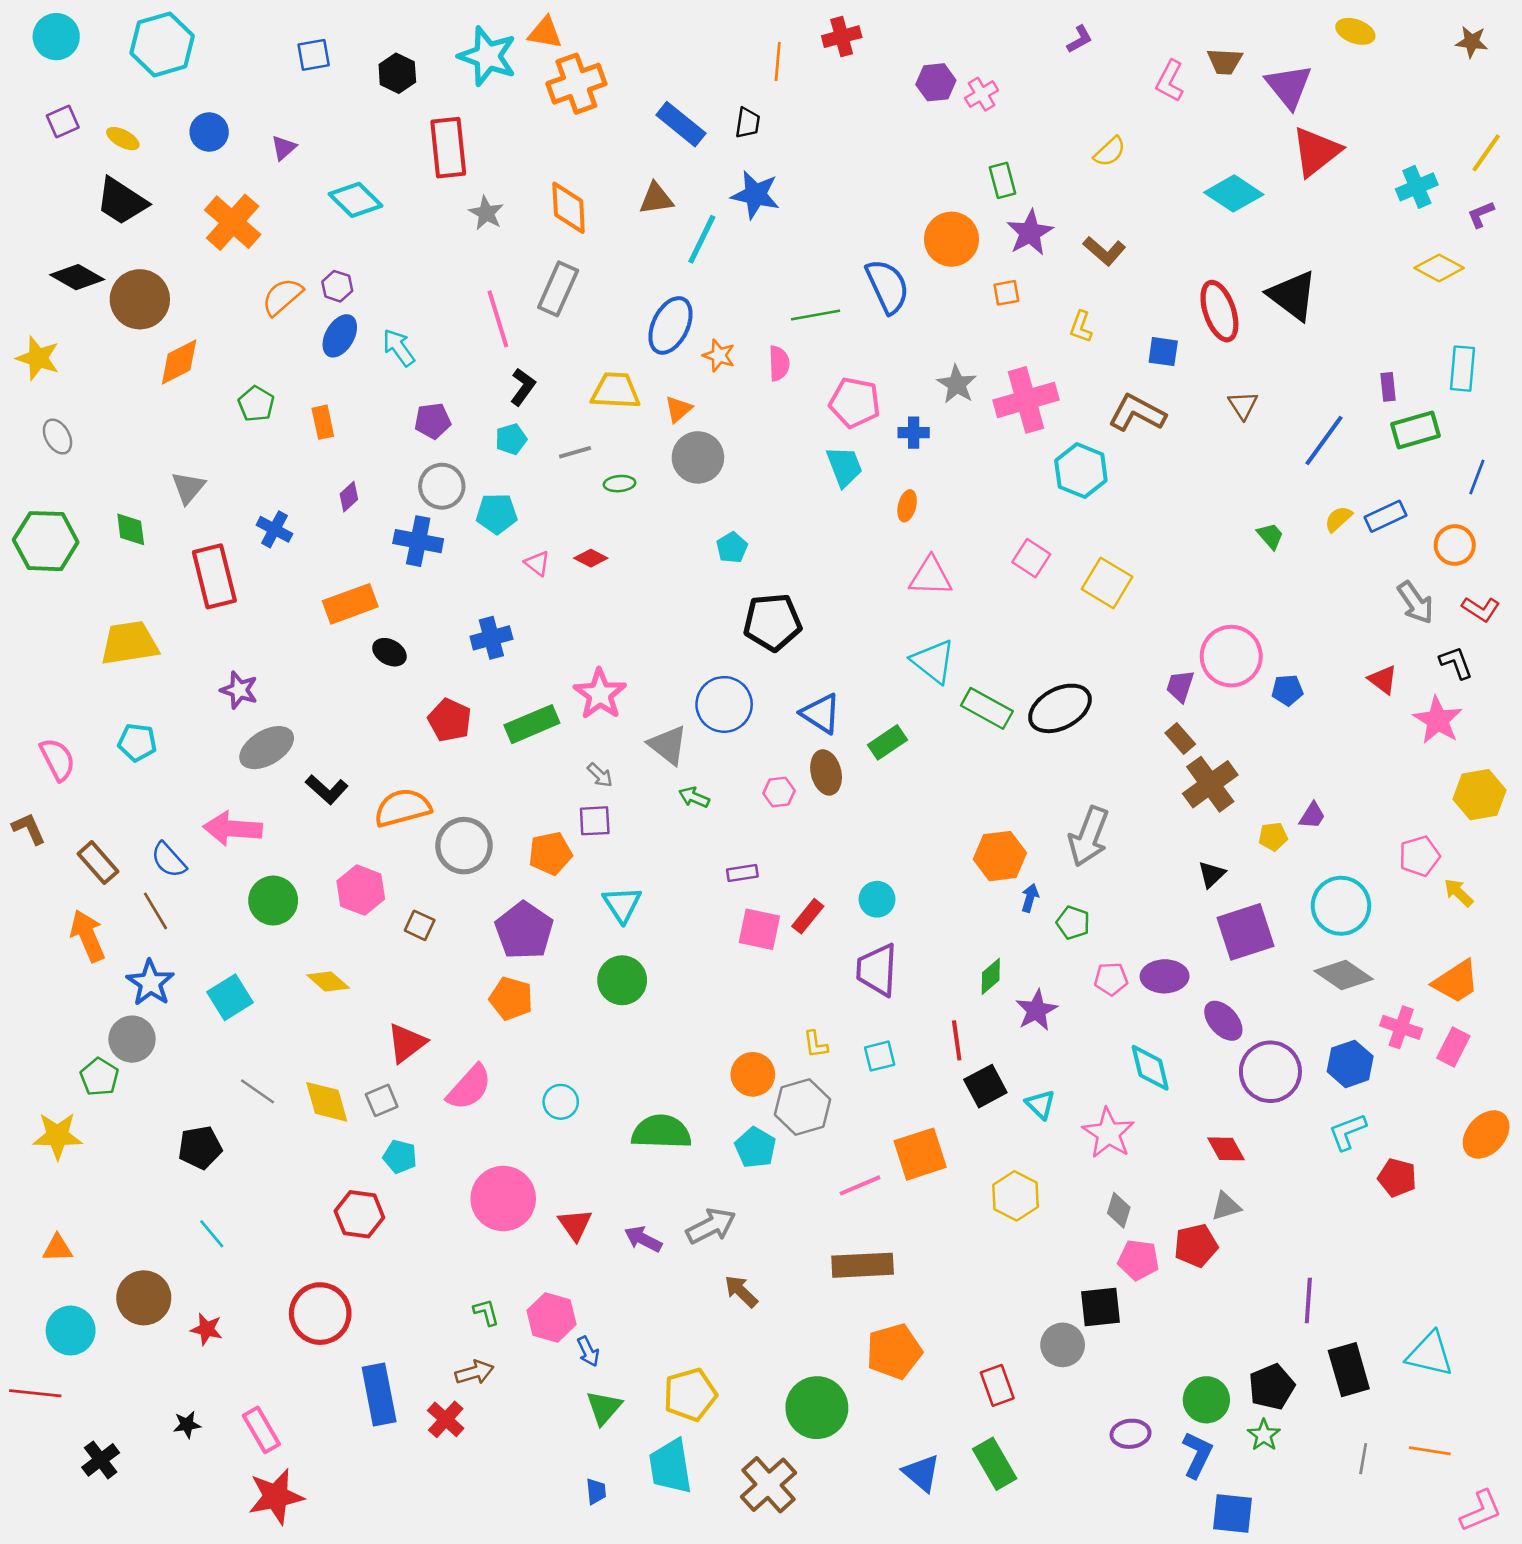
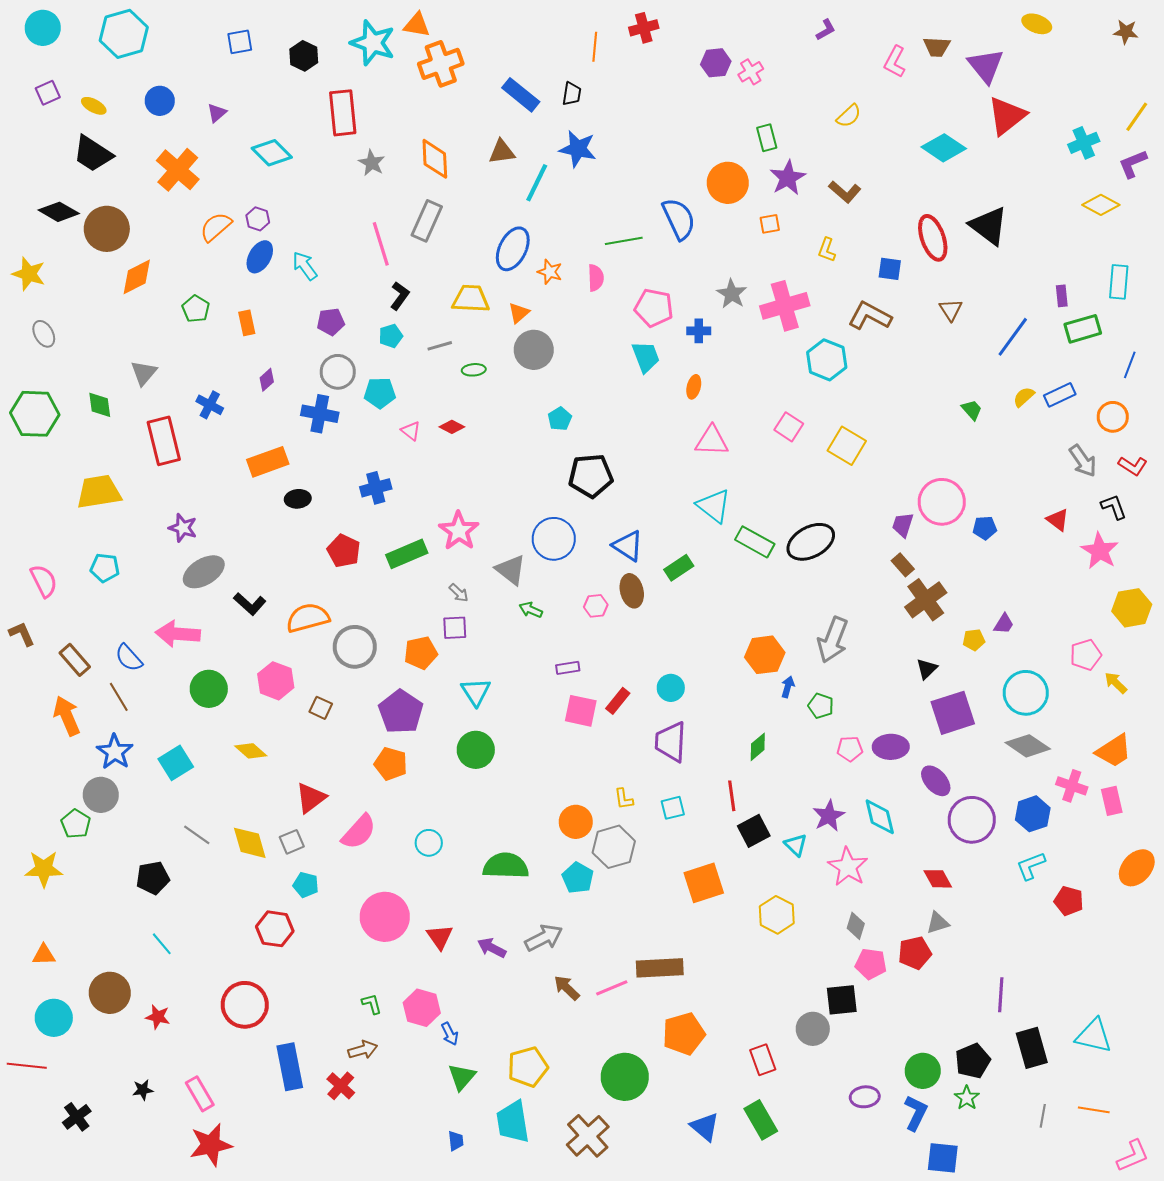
purple L-shape: (1481, 214) -> (1133, 164), size x1.4
black ellipse: (389, 652) -> (298, 499), turned -35
purple star: (1036, 1010) -> (829, 816), moved
pink rectangle: (1453, 1047) -> (1112, 801), turned -40
pink line: (860, 1185) -> (612, 988), moved

